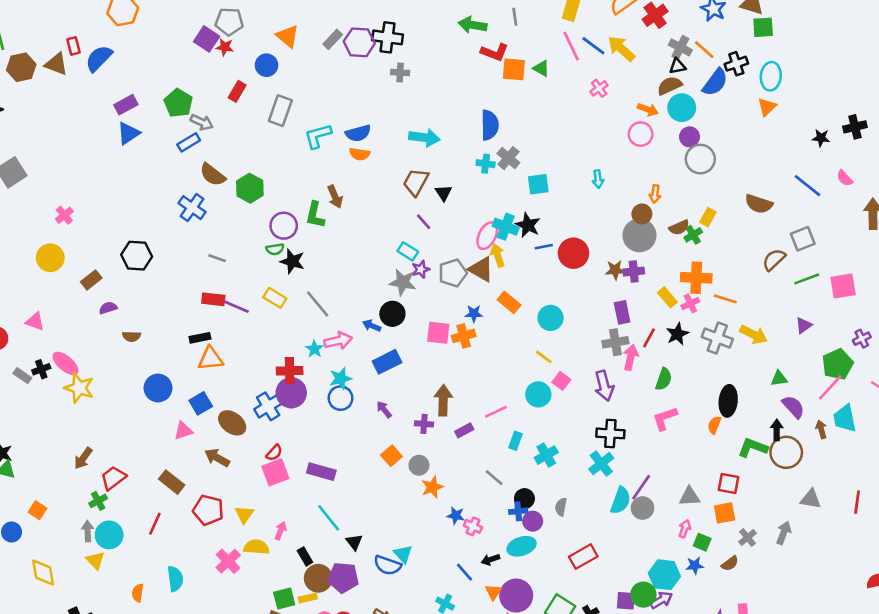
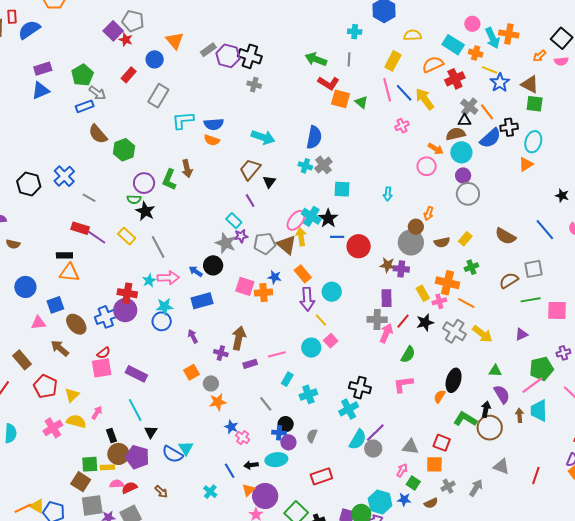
blue cross: (192, 208) -> (64, 176), moved
green cross: (693, 235) -> (471, 267), moved
purple arrow: (604, 386) -> (307, 299), moved

